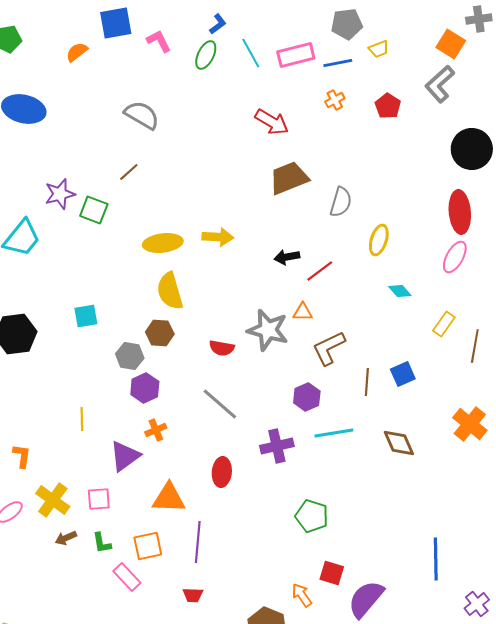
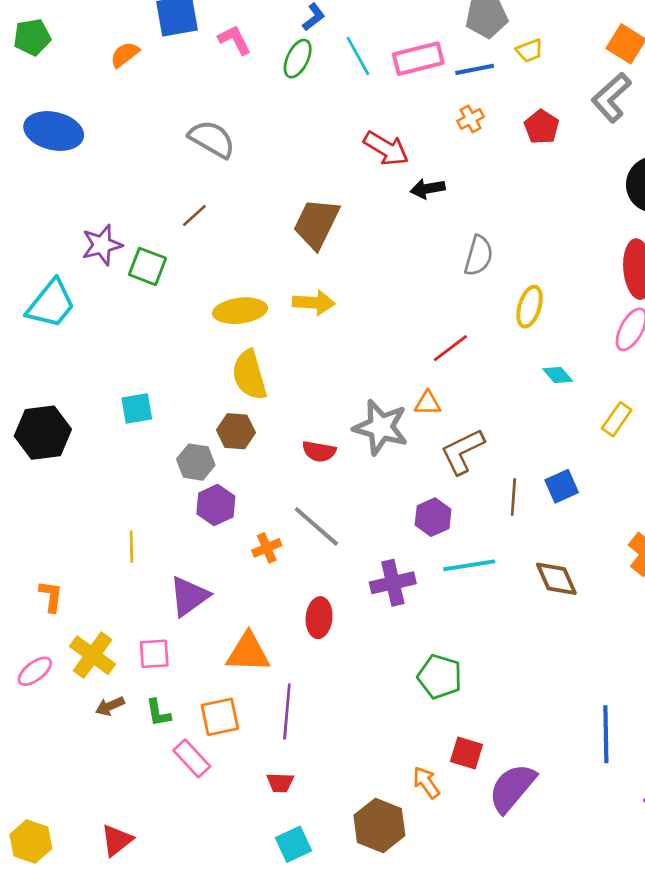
brown trapezoid: (289, 178) -> (316, 223), moved, turned -42
black arrow: (287, 257) -> (428, 189), moved
orange cross: (156, 430) -> (267, 548), moved

